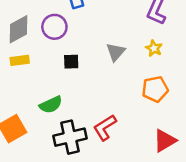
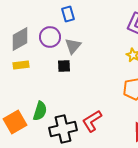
gray triangle: (116, 52) -> (73, 46), moved
green semicircle: (51, 105) -> (40, 111), moved, turned -48

